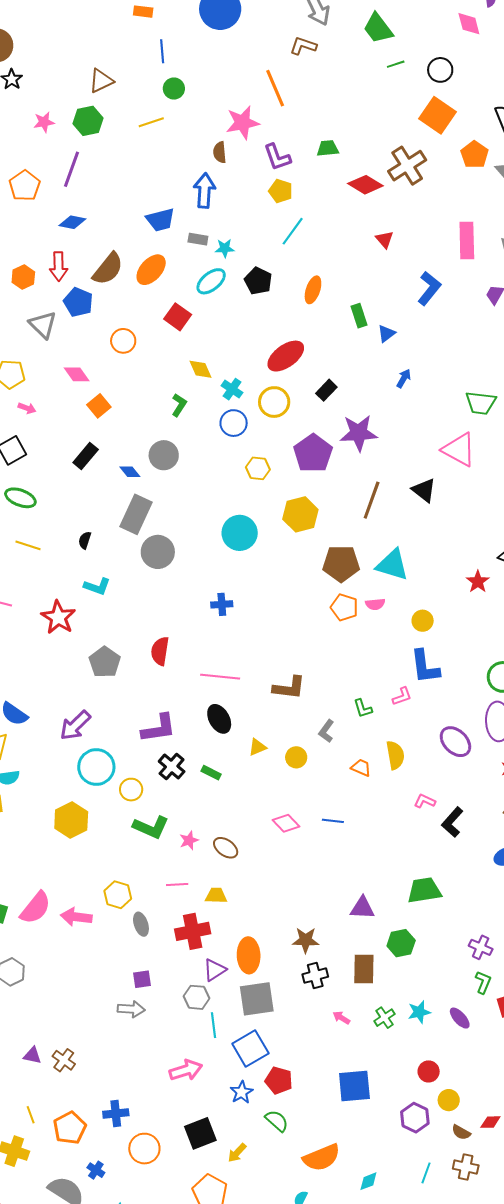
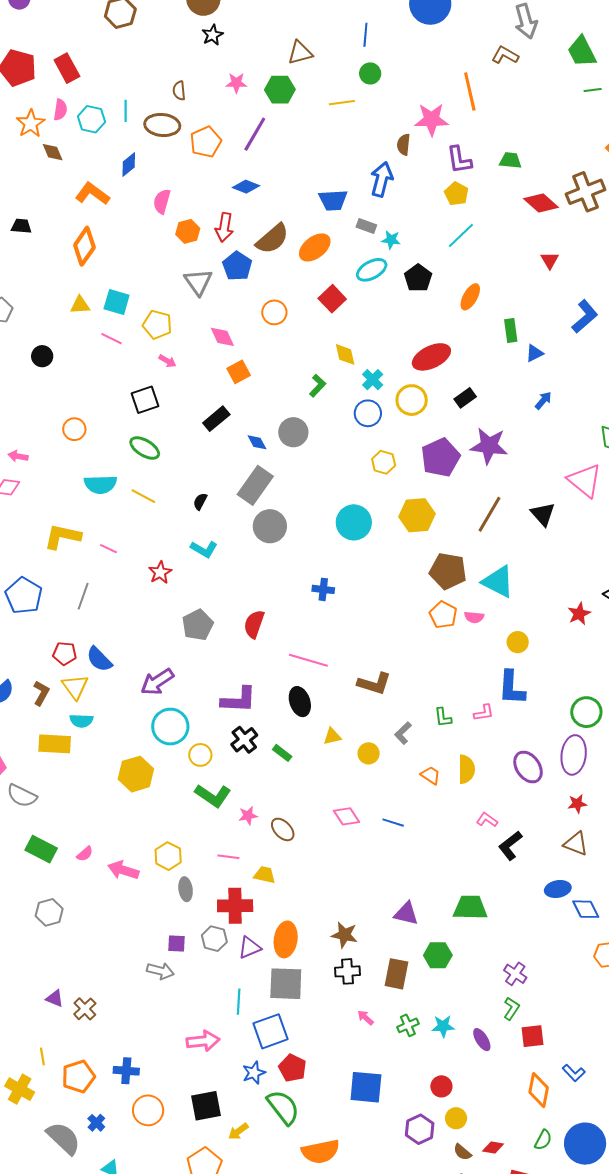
red star: (58, 617) -> (160, 572), size x0.7
pink semicircle: (36, 908) -> (85, 854), size x0.5
gray hexagon: (196, 997) -> (214, 939), moved
green semicircle: (277, 1121) -> (283, 1107), size x1.5

